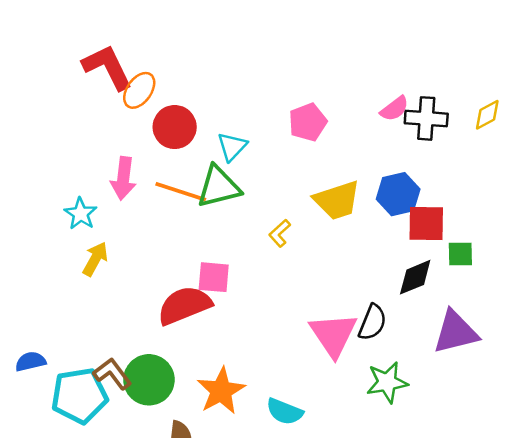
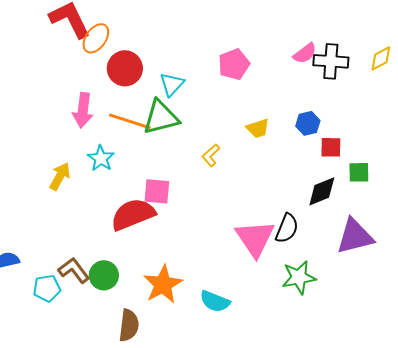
blue hexagon: (398, 194) -> (308, 123), size x0.7
yellow trapezoid: (337, 200) -> (258, 128), size x0.6
cyan star: (81, 214) -> (101, 158), moved
red square: (426, 223) -> (331, 147), size x0.7
green circle: (149, 380) -> (104, 275), size x0.7
cyan pentagon: (79, 396) -> (47, 288), size x0.6

